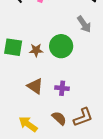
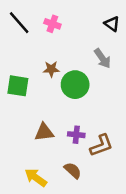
brown star: (36, 50) -> (51, 69), moved
brown triangle: (35, 86) -> (44, 132), turned -42
brown L-shape: (83, 117) -> (101, 145), moved

